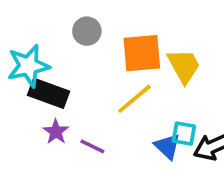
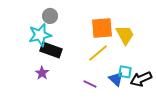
gray circle: (87, 31) -> (50, 16), moved
purple star: (56, 132) -> (42, 73), moved
purple line: (92, 146) -> (90, 84), moved

